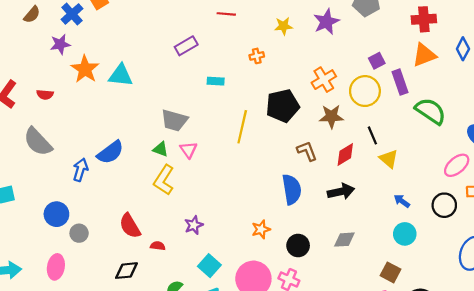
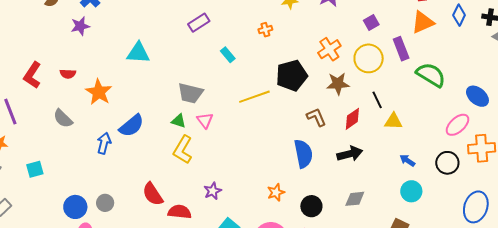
purple square: (377, 61) -> (371, 22), moved
orange star: (85, 69) -> (99, 92), moved
cyan rectangle: (216, 81) -> (228, 55), turned 49
yellow line: (242, 127) -> (254, 97), turned 60
gray semicircle: (38, 142) -> (63, 119), size x0.7
yellow triangle: (389, 159) -> (393, 121), turned -36
blue circle: (56, 214) -> (75, 207), moved
red semicircle: (158, 246) -> (180, 212), size x1.6

